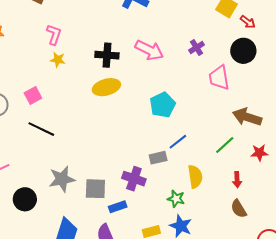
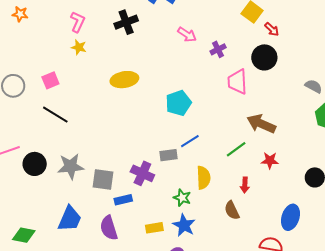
pink arrow: (149, 50) -> (187, 35), moved, size x0.7
black cross: (107, 55) -> (126, 22), moved, turned -30
black circle: (25, 199) -> (35, 164), moved
brown semicircle: (239, 209) -> (232, 210), moved

